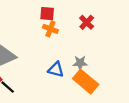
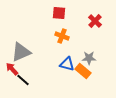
orange cross: (50, 29) -> (62, 36), moved
orange rectangle: (86, 82) -> (83, 71), moved, size x0.7

